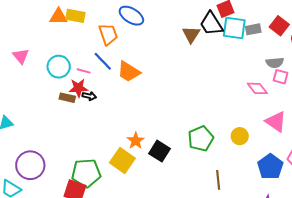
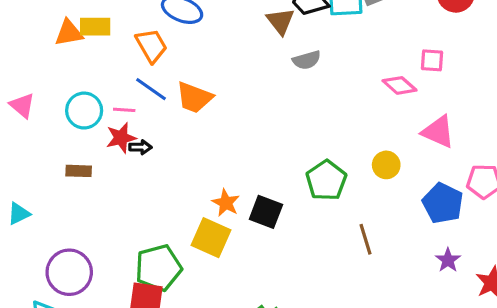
gray semicircle: (275, 63) -> (307, 60), moved
brown rectangle: (67, 98) -> (79, 171), moved

